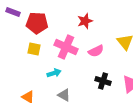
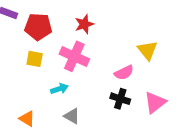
red star: (85, 21) -> (84, 24), moved
pink semicircle: (96, 51) -> (124, 73), moved

